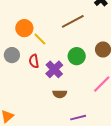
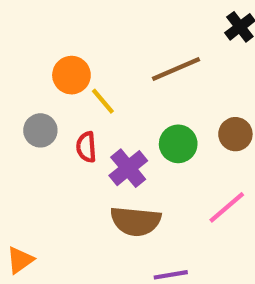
brown semicircle: (60, 94) -> (136, 221), size x1.6

